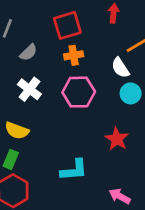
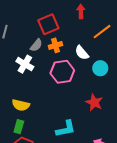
gray semicircle: (28, 52) -> (36, 45), moved
white semicircle: (120, 68) -> (82, 53), moved
white cross: (29, 89) -> (25, 64), moved

